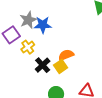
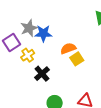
orange semicircle: (66, 55) -> (68, 48), moved
yellow square: (61, 66) -> (77, 59), moved

